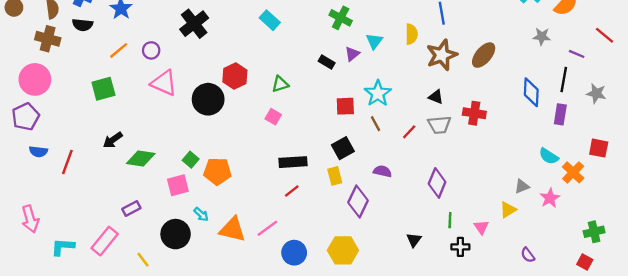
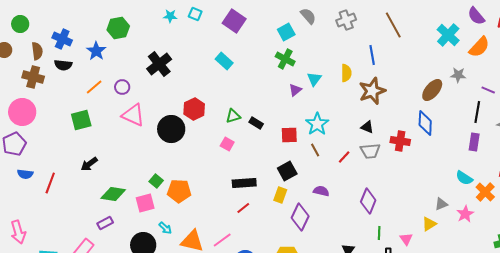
brown ellipse: (484, 55) -> (432, 90), moved
black rectangle: (327, 62) -> (256, 123), moved
blue diamond: (531, 92) -> (425, 123), moved
green diamond: (141, 159) -> (113, 194), moved
yellow rectangle: (335, 176) -> (280, 195), turned 35

